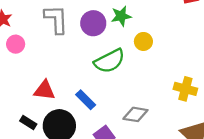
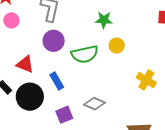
purple circle: (93, 23) -> (54, 41), moved
yellow cross: (185, 89) -> (146, 80), moved

